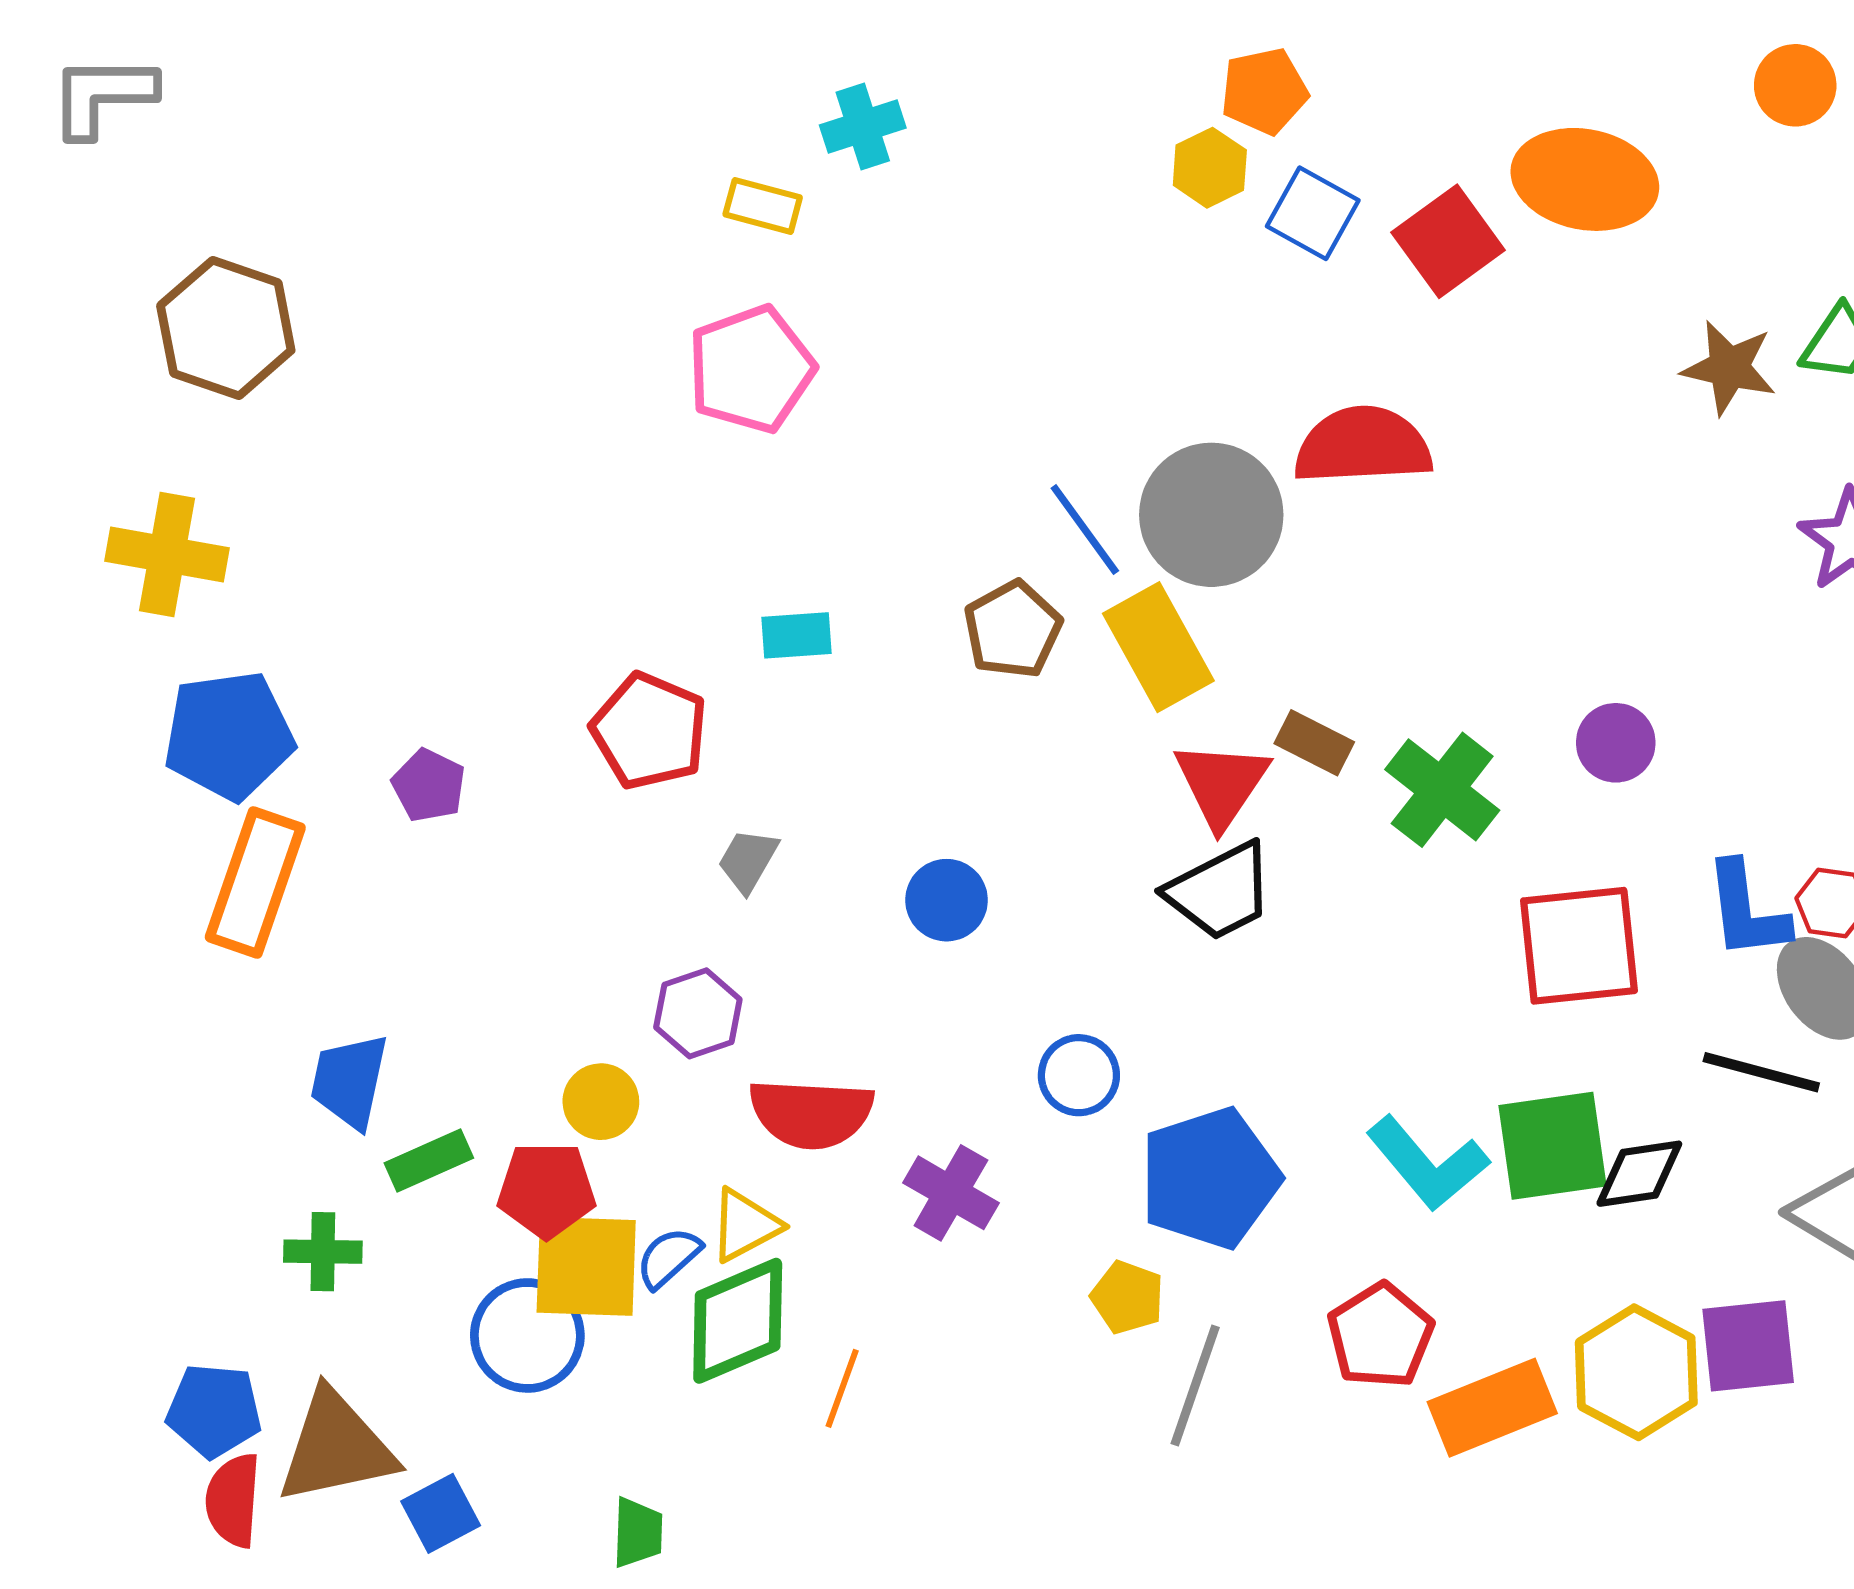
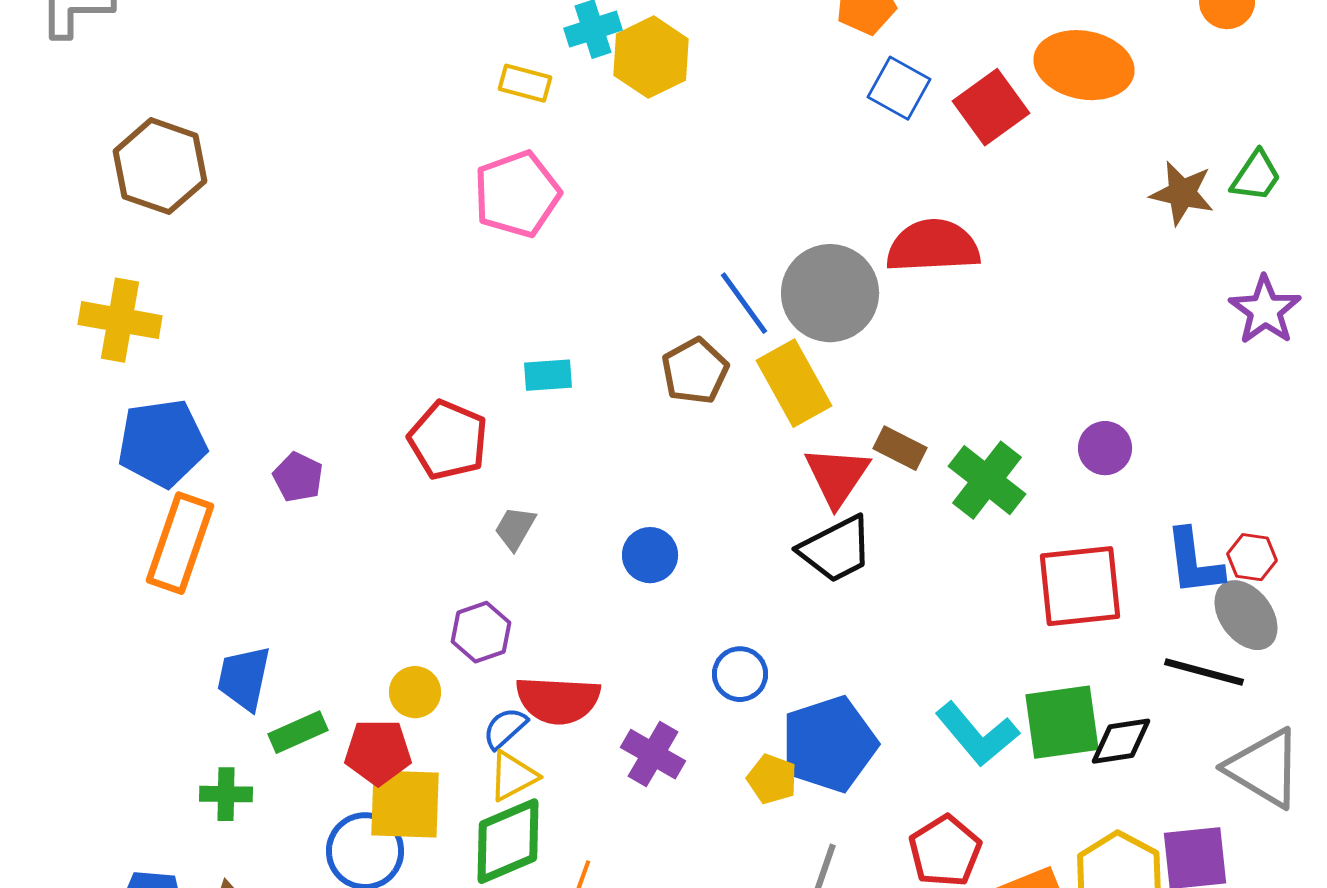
yellow hexagon: (1210, 168) -> (651, 57), moved, size x1.5
blue semicircle: (669, 1258) -> (505, 728), moved
yellow pentagon: (1127, 1297) -> (772, 779), moved

